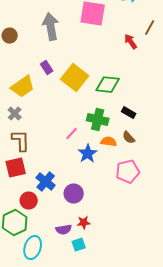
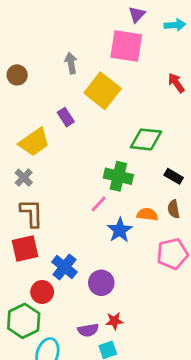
gray arrow: (51, 27) -> (71, 63), size x0.6
yellow square: (75, 78) -> (103, 91), moved
green cross: (98, 120) -> (118, 176), moved
brown semicircle: (129, 138) -> (174, 209), turned 32

